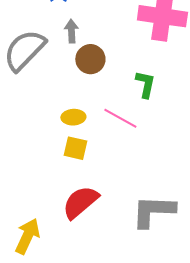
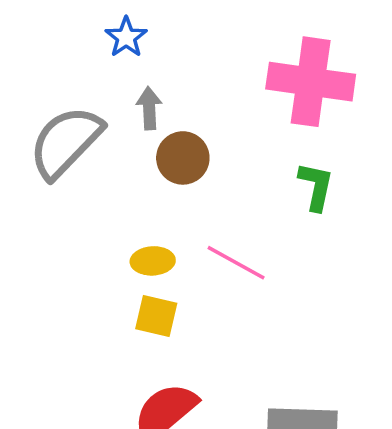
green L-shape: (145, 84) -> (316, 186), moved

